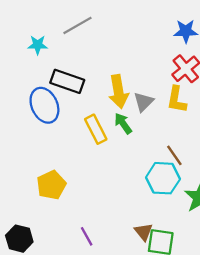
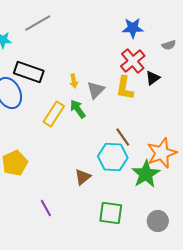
yellow arrow: (119, 92) -> (74, 81), size x0.5
yellow rectangle: (96, 129) -> (54, 114), turned 60
brown triangle: (144, 232) -> (83, 177), moved, turned 30

